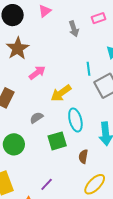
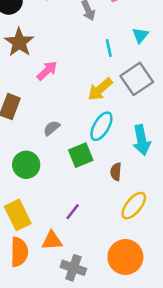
cyan line: (88, 69) -> (109, 48), moved
yellow arrow: (61, 93) -> (100, 89), moved
cyan ellipse: (75, 120) -> (101, 126), turned 50

